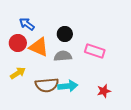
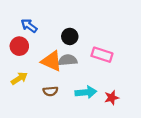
orange triangle: (39, 47) -> (52, 61), moved
brown semicircle: (47, 85) -> (50, 91), size x0.6
cyan arrow: (68, 86) -> (86, 92), moved

